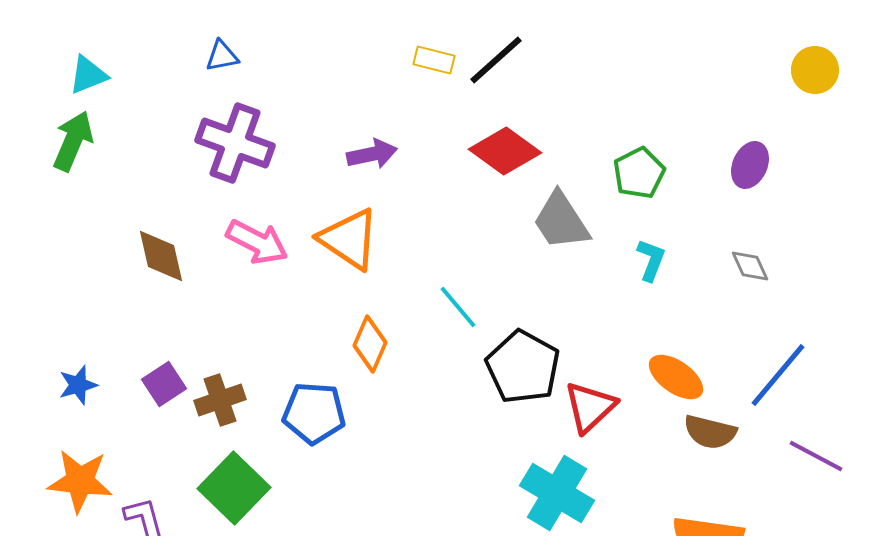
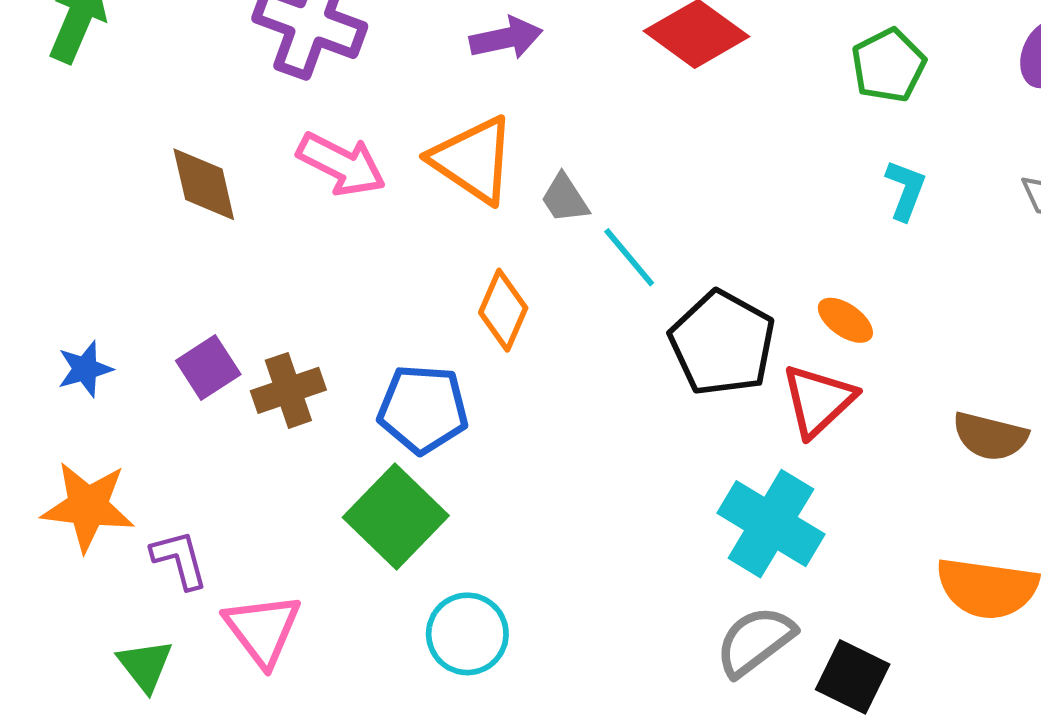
gray trapezoid: (561, 221) -> (565, 199), moved, size x0.6
orange ellipse: (676, 377) -> (845, 320), moved, size x0.7
green square: (234, 488) -> (396, 516), moved

